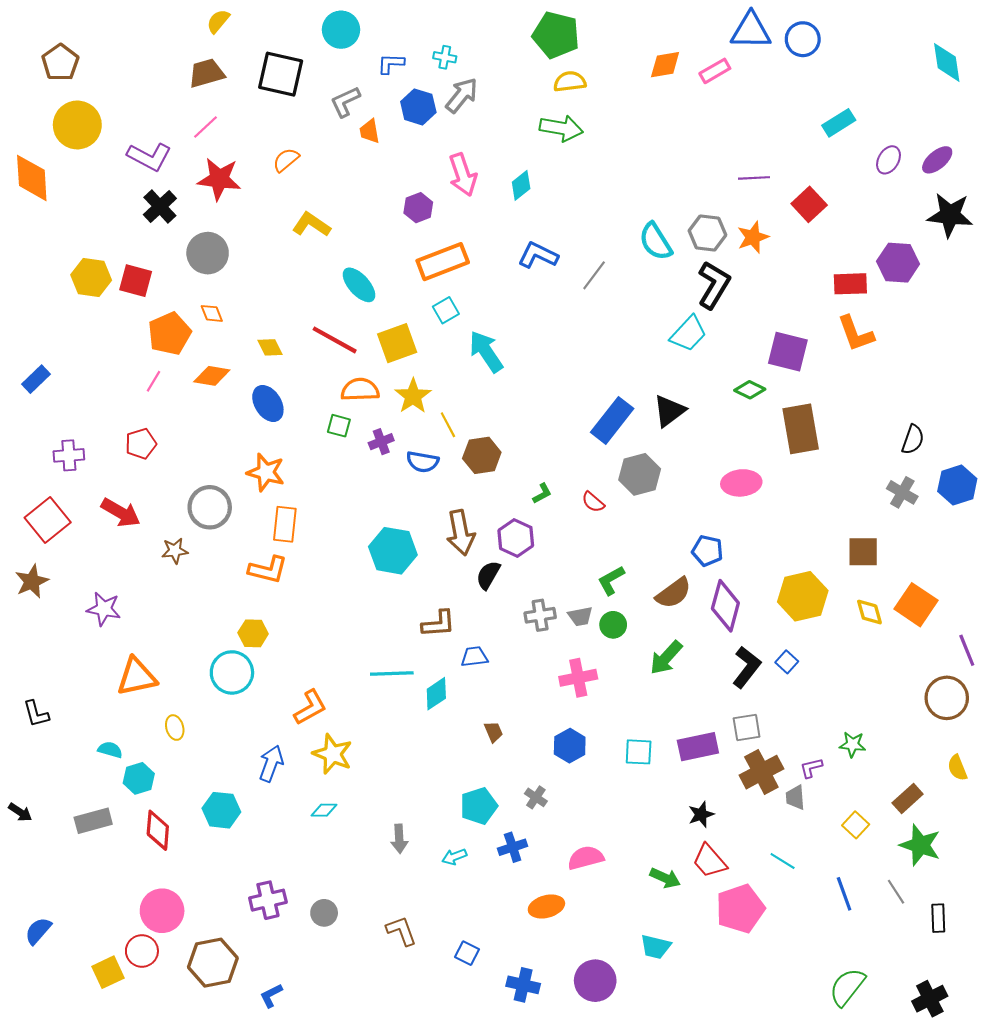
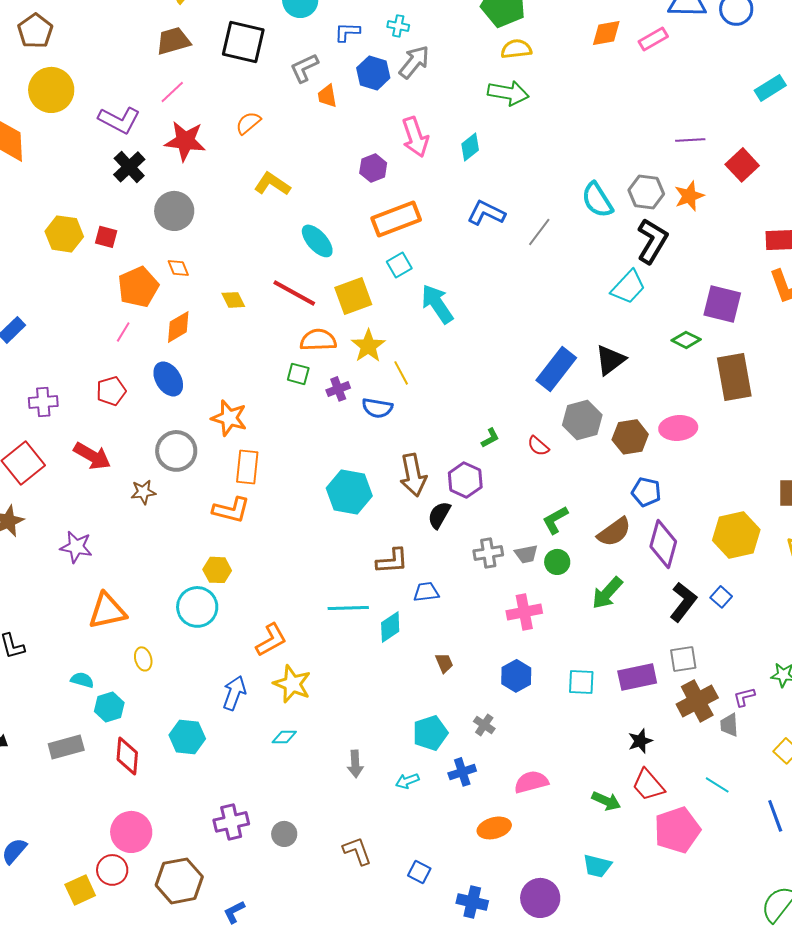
red square: (136, 281) -> (106, 237), size x0.7
orange diamond: (212, 376) -> (178, 327), turned -40
blue ellipse: (268, 403) -> (168, 379), moved
brown hexagon: (482, 455) -> (630, 437), moved

